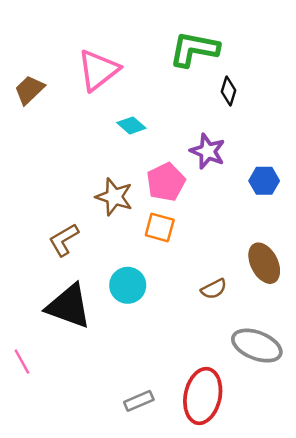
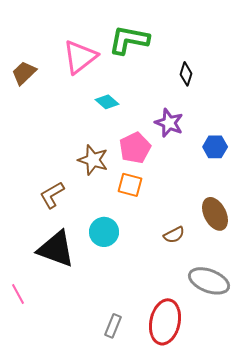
green L-shape: (194, 49) -> (129, 40), moved
gray rectangle: (139, 401) -> (113, 326), turned -45

